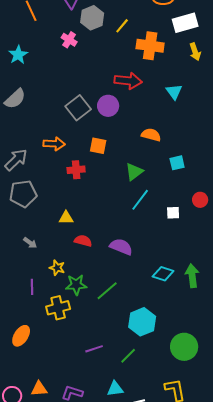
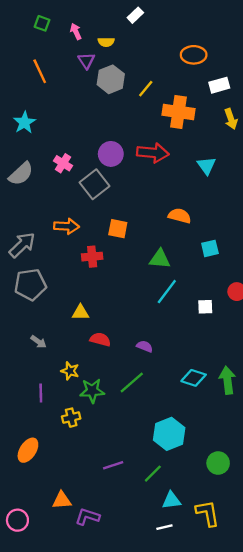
white rectangle: (185, 23) -> (219, 85), size x0.7
pink cross: (69, 40) -> (63, 163), moved
purple circle: (108, 106) -> (111, 154), moved
green triangle: (134, 172) -> (160, 259), turned 42
purple semicircle: (121, 247) -> (145, 346), size x0.6
green line: (107, 291) -> (132, 383), moved
yellow cross: (58, 308) -> (71, 418), size x0.7
green circle: (184, 347) -> (218, 463), size x0.7
orange triangle: (39, 389) -> (62, 500), moved
cyan triangle: (115, 389) -> (171, 500), moved

